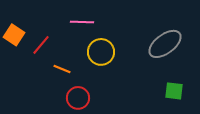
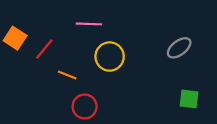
gray ellipse: (165, 44) -> (179, 48), size x0.7

